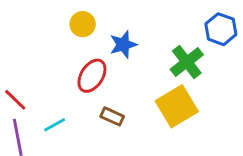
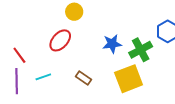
blue star: (123, 45) -> (112, 44), moved
red ellipse: (92, 76) -> (60, 40), moved

